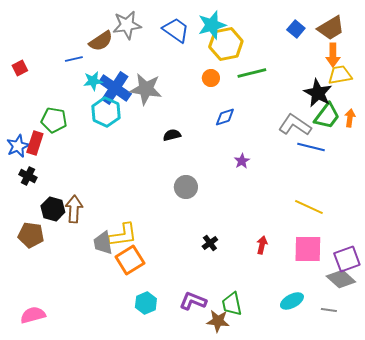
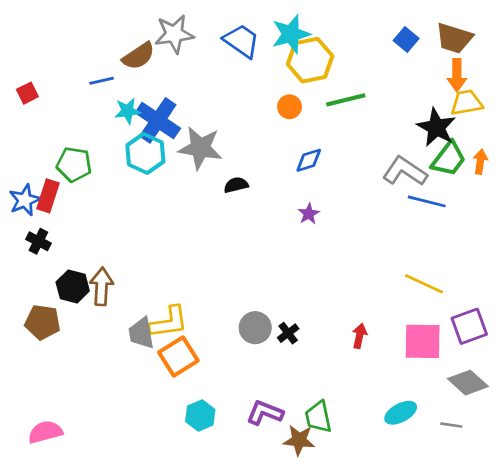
brown trapezoid: (331, 28) -> (454, 38), turned 48
gray star: (146, 89) -> (200, 148), moved
purple star: (242, 161) -> (309, 214), moved
gray circle: (186, 187) -> (255, 328), moved
purple square: (347, 259) -> (469, 326), moved

